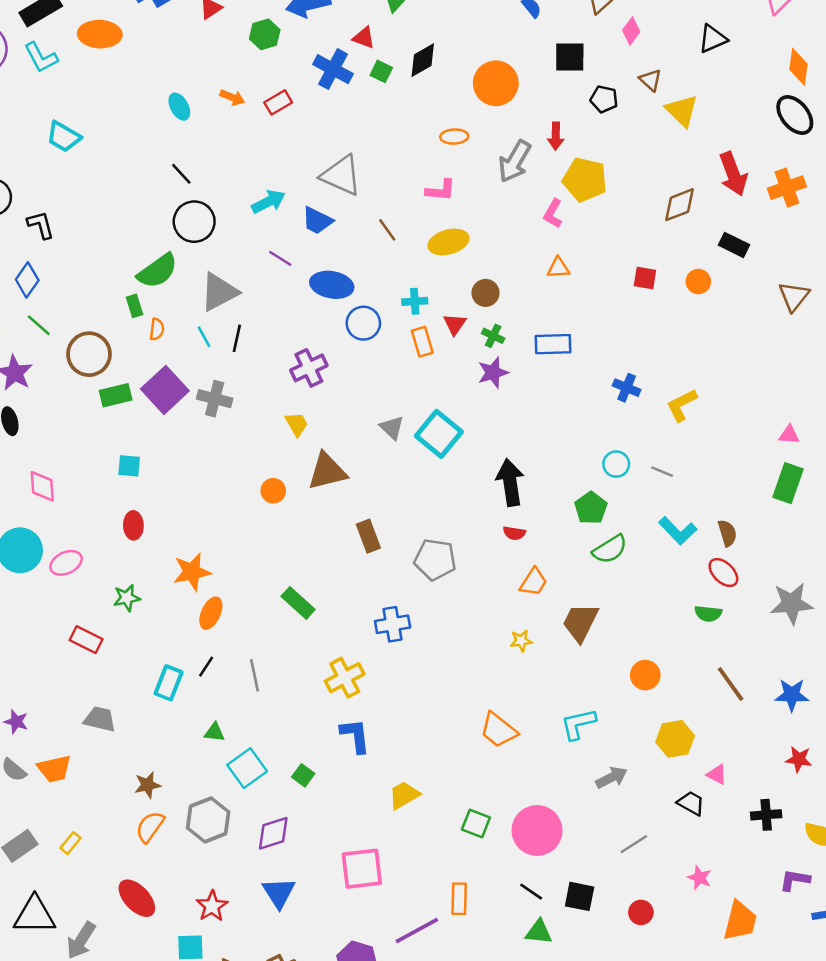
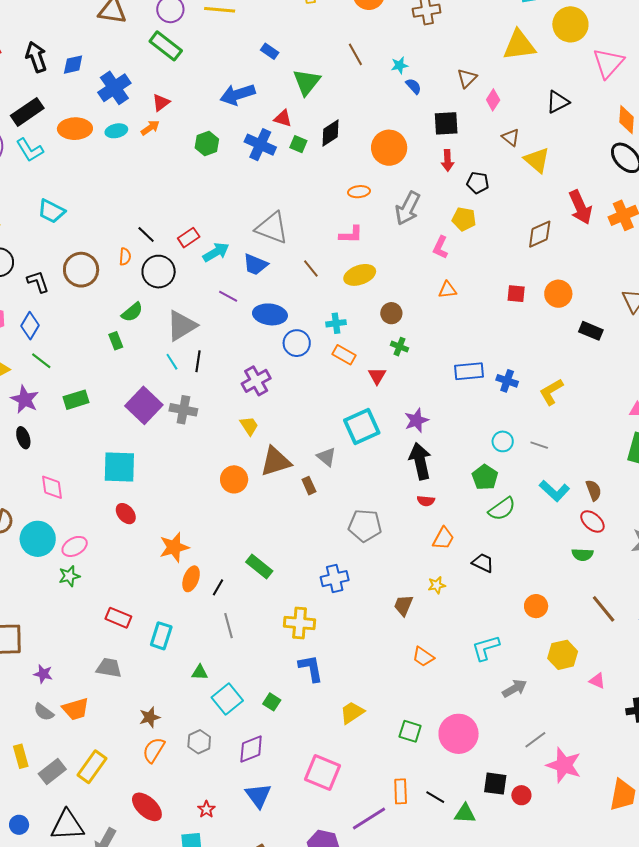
green hexagon: (265, 34) -> (207, 144), moved
orange arrow: (232, 97) -> (150, 128), moved, turned -54
black pentagon: (604, 99) -> (478, 183), moved
red rectangle: (278, 102) -> (189, 238), moved
cyan ellipse: (179, 107) -> (116, 131), moved, turned -70
red arrow: (556, 136) -> (447, 160), moved
yellow pentagon: (585, 180) -> (464, 219), size x0.7
black rectangle: (734, 245) -> (591, 331), moved
green semicircle: (158, 271) -> (132, 312), size x0.7
orange circle: (698, 282) -> (558, 294), size x1.4
red triangle: (455, 324) -> (377, 376), moved
orange semicircle: (157, 329) -> (125, 257), moved
orange rectangle: (422, 342) -> (344, 355), turned -40
blue rectangle: (553, 344) -> (469, 371), moved
brown circle: (89, 354) -> (81, 270), moved
purple star: (493, 373) -> (416, 420), moved
green rectangle: (116, 395) -> (76, 400), moved
gray triangle: (392, 428) -> (326, 457), moved
cyan square: (439, 434) -> (362, 426), turned 30
cyan square: (129, 466) -> (119, 467), size x1.8
orange circle: (273, 491) -> (234, 479), size x1.4
red ellipse: (133, 525) -> (126, 514), turned -35
brown rectangle: (368, 536) -> (309, 486), moved, size x0.7
green star: (127, 598) -> (69, 576), moved
brown trapezoid: (580, 622) -> (403, 605), moved, size x0.7
red rectangle: (86, 640) -> (118, 618), moved
black line: (206, 667) -> (218, 587), moved
yellow cross: (345, 678) -> (300, 623), turned 36
orange trapezoid: (498, 730) -> (423, 657), size x0.7
black trapezoid: (691, 803) -> (483, 563), moved
gray hexagon: (208, 820) -> (199, 742), size x0.7
yellow rectangle: (71, 843) -> (92, 767), size x1.8
pink square: (362, 869) -> (323, 773), turned 33
pink star: (699, 878) -> (564, 765), moved, size x1.8
black line: (531, 892) -> (435, 797), moved
red star: (212, 906) -> (206, 809), size x0.7
red circle: (641, 912) -> (521, 795), moved

